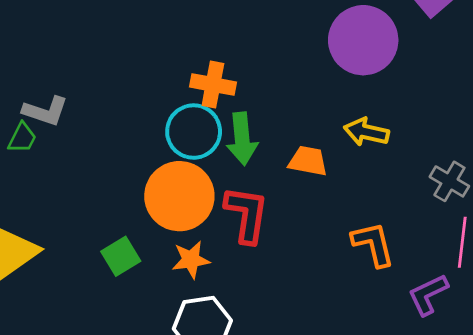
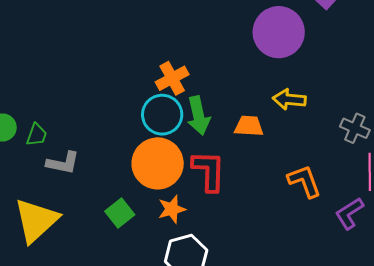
orange cross: (213, 85) -> (172, 78), turned -32
gray L-shape: (45, 111) -> (63, 163), moved

